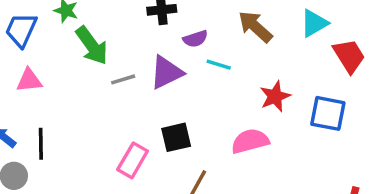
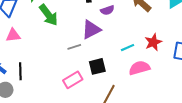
cyan line: (219, 65) -> (127, 48), moved, turned -40
gray line: (123, 79) -> (74, 47), moved
pink rectangle: (133, 160) -> (73, 80), turned 30

